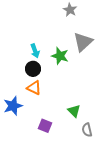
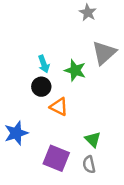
orange triangle: (34, 88) -> (59, 107), moved
purple square: (45, 126) -> (56, 158), size x1.5
gray semicircle: (87, 130) -> (89, 165), moved

